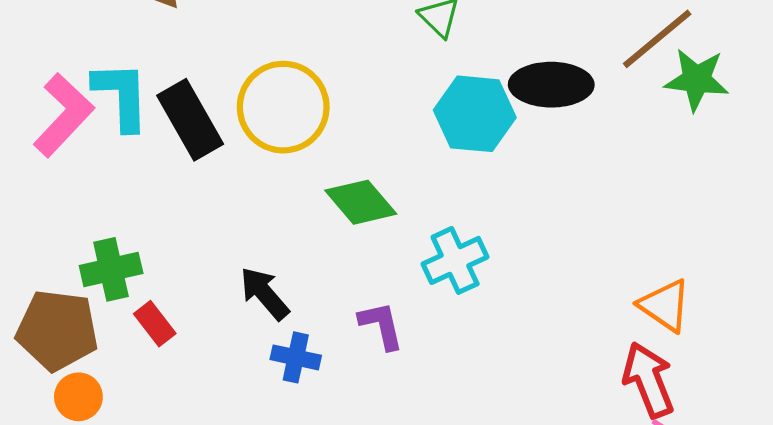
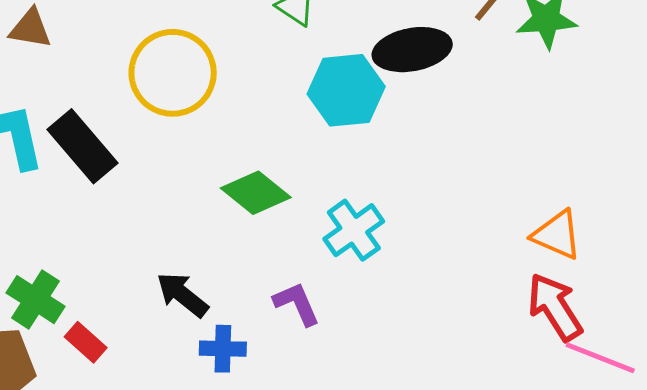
yellow circle: (283, 107) -> (173, 73), moved
green cross: (111, 269) -> (35, 300), turned -34

